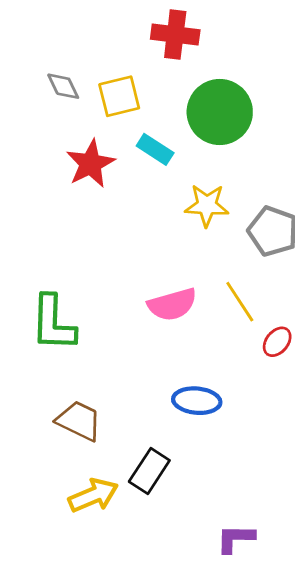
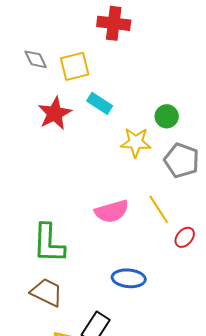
green circle: (220, 112) -> (167, 116), moved, size x0.5
green L-shape: (53, 323) -> (49, 243), moved

